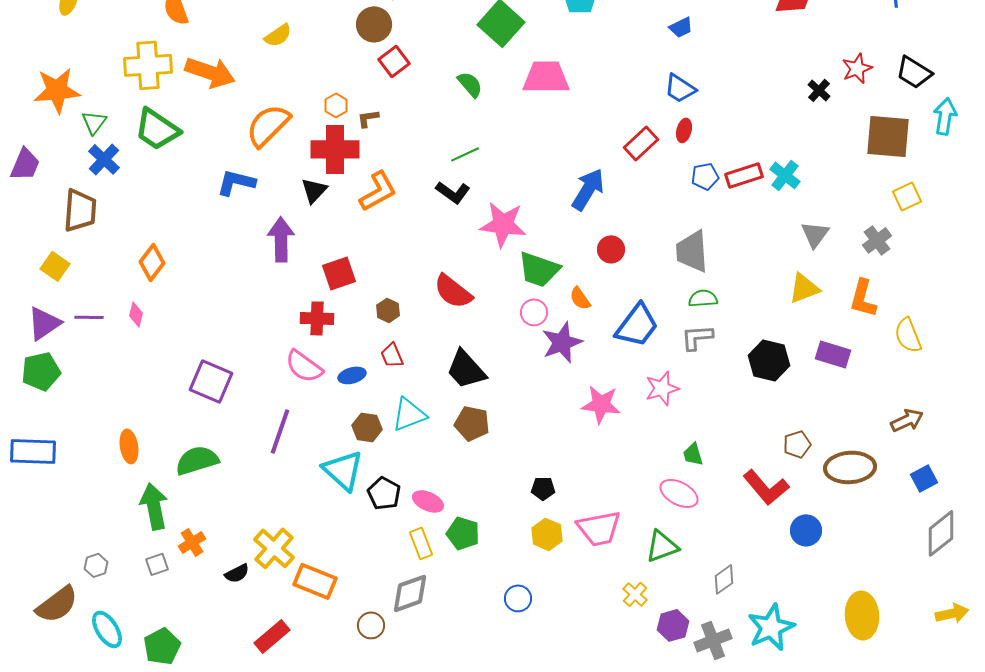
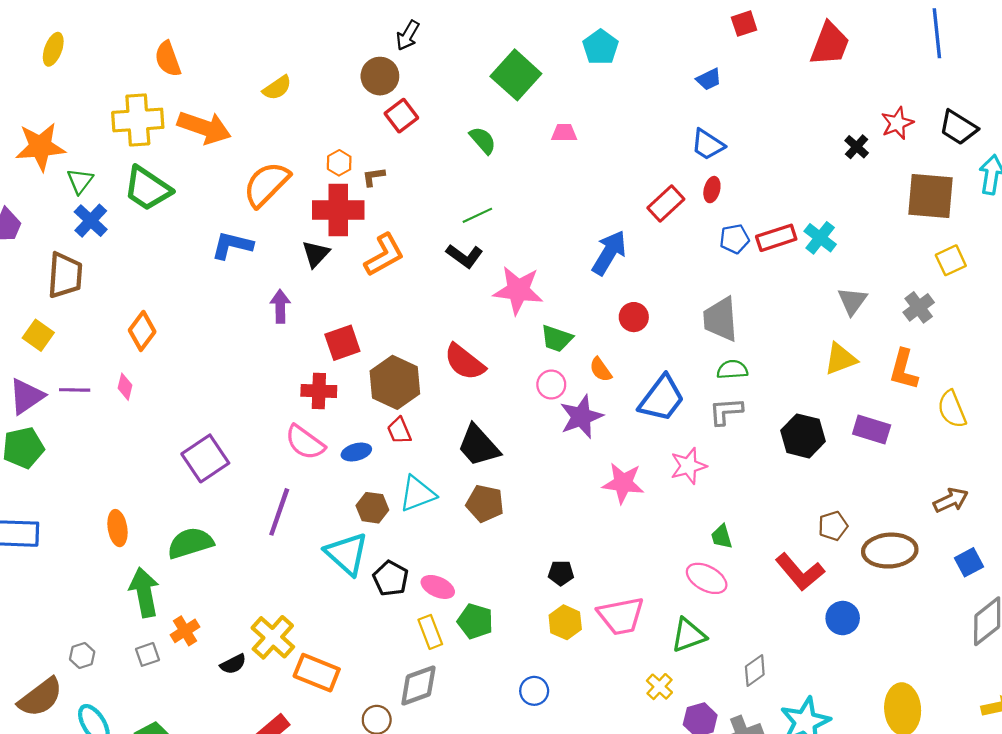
pink trapezoid: (546, 77) -> (564, 133), size x0.5
purple arrow: (281, 239) -> (280, 306), size x0.7
green trapezoid: (539, 269) -> (557, 338), size x0.7
brown hexagon: (388, 310) -> (395, 382), size x2.0
purple square: (211, 381) -> (205, 458), turned 33

